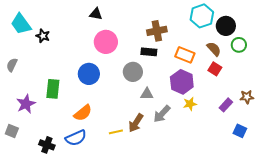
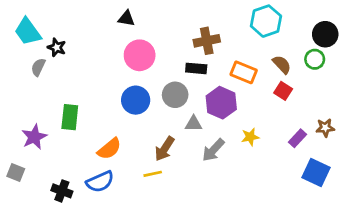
black circle: (226, 26) -> (325, 34), moved
gray semicircle: (12, 65) -> (38, 67), moved
blue circle: (89, 74) -> (136, 100), moved
purple hexagon: (182, 82) -> (221, 103), moved
brown arrow: (136, 123) -> (165, 149), moved
blue square: (240, 131) -> (316, 172), size x1.5

